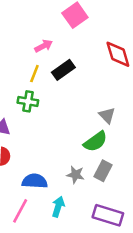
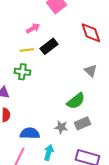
yellow line: (34, 74) -> (27, 50), turned 64
gray triangle: (107, 115) -> (91, 71), moved
gray rectangle: (103, 171) -> (82, 123), turned 42

